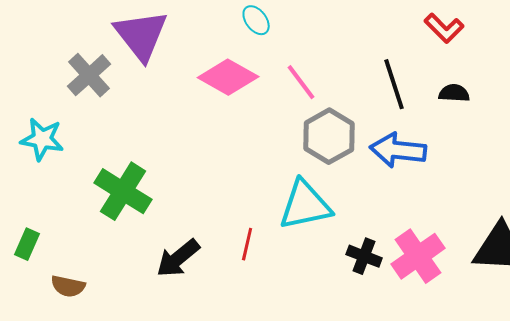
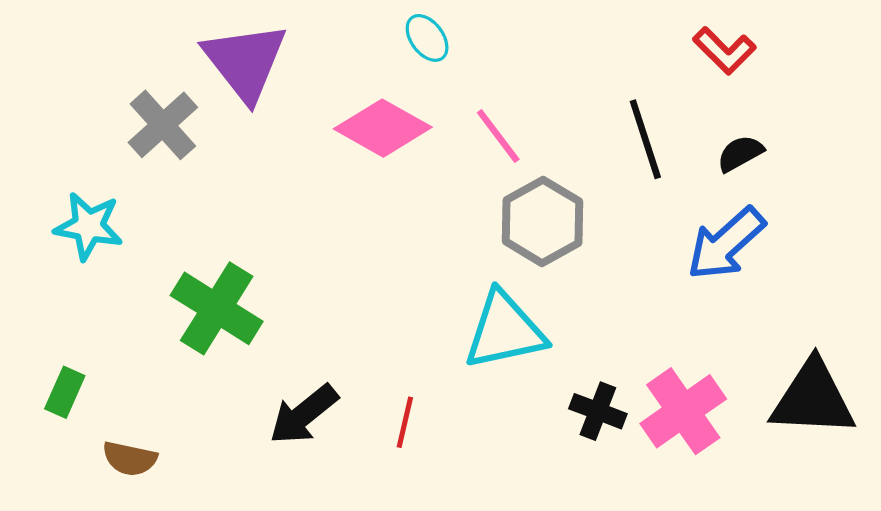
black semicircle: (454, 93) -> (740, 153), turned -32
blue arrow: (398, 150) -> (726, 244), moved, turned -48
red line: (247, 244) -> (405, 422), moved

